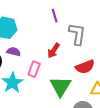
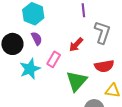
purple semicircle: (14, 52) -> (37, 39), turned 40

